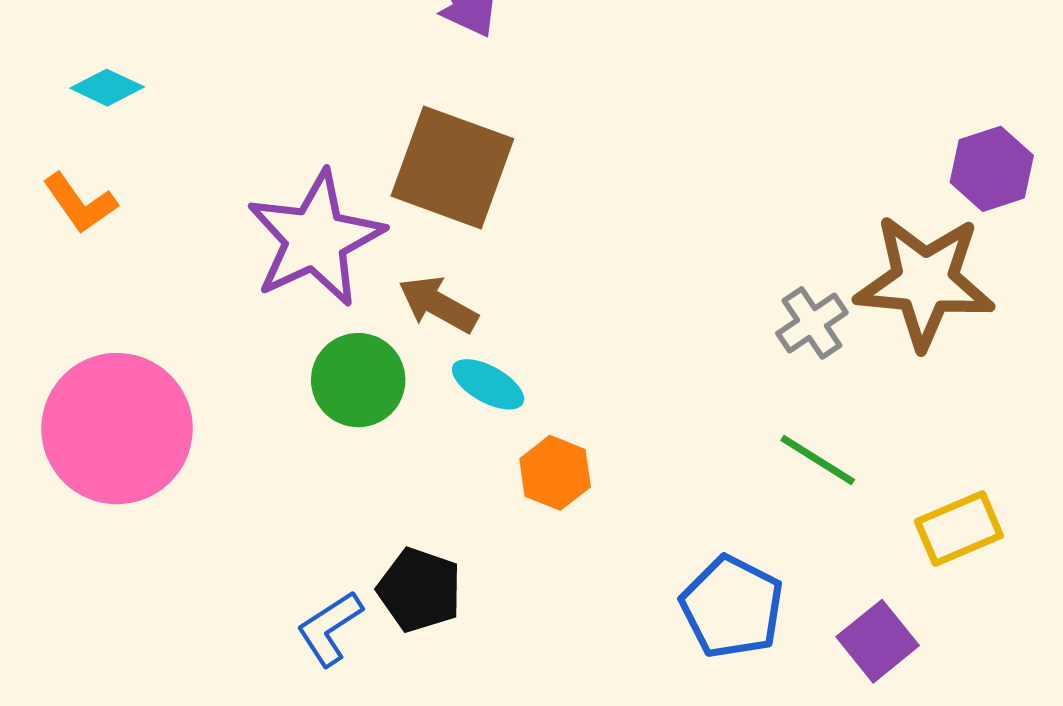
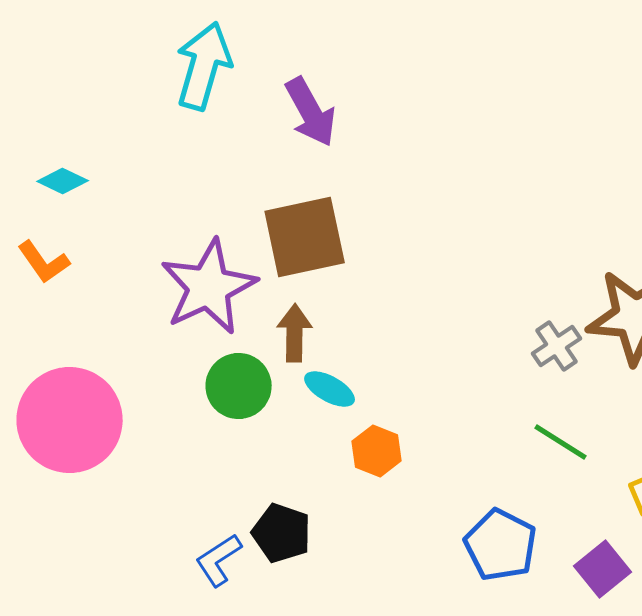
brown square: (452, 167) -> (305, 237), turned -32
brown arrow: (438, 304) -> (295, 333), turned 62

